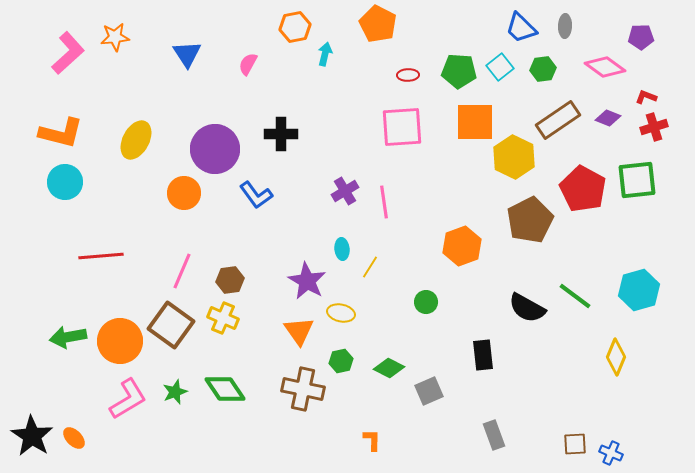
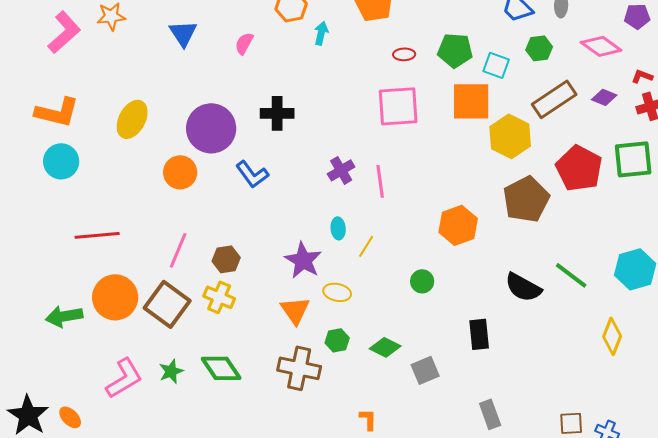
cyan square: (500, 67) -> (496, 65), moved, turned -32
orange circle: (120, 341) -> (115, 297), moved

